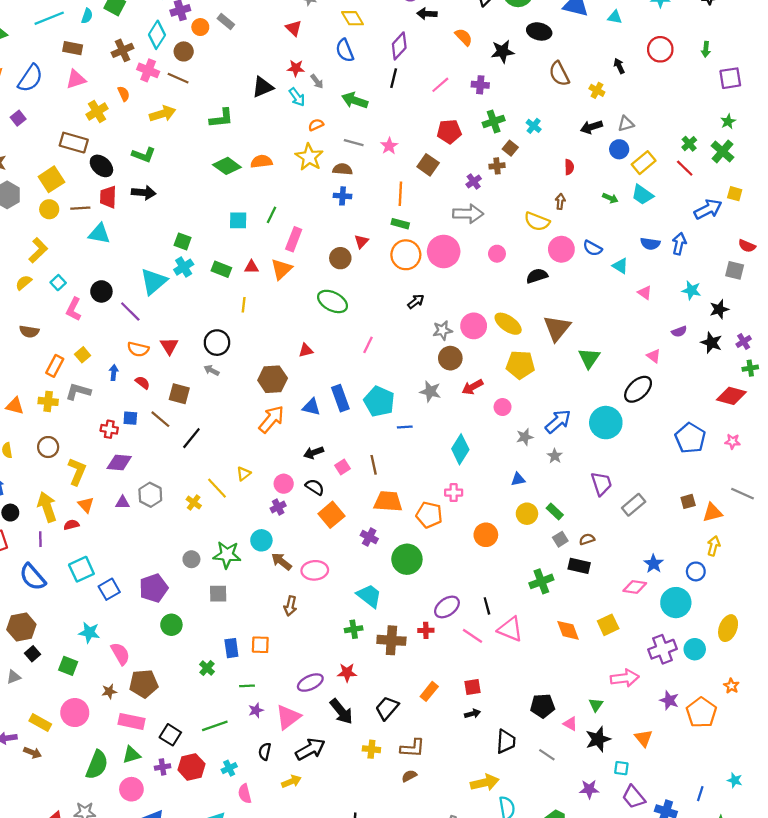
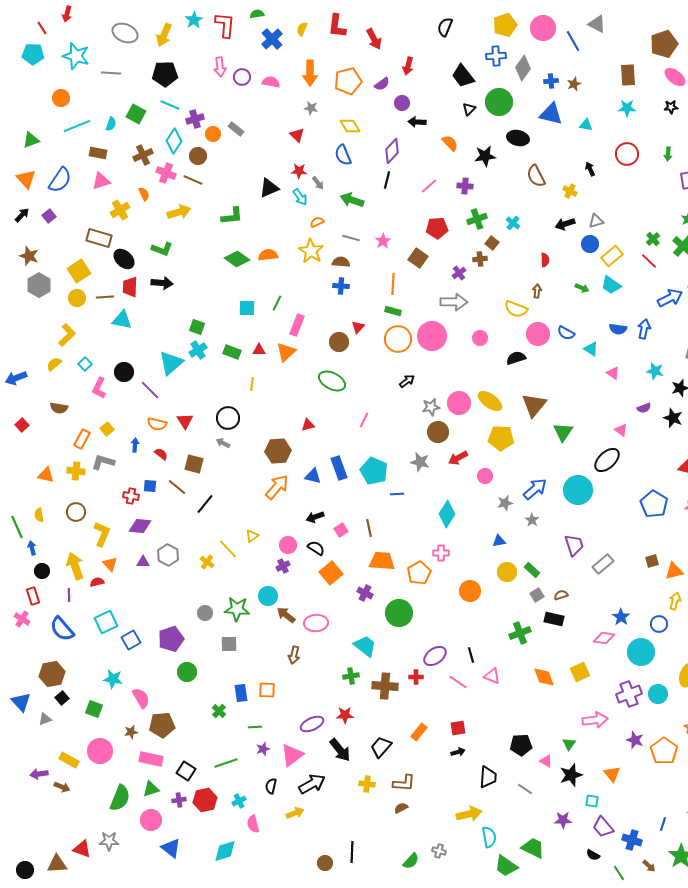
orange pentagon: (429, 515) -> (419, 573), turned 30
pink triangle: (510, 629) -> (492, 676), size x0.7

